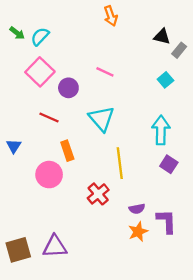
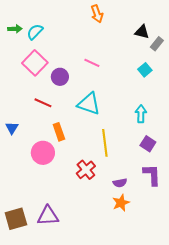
green arrow: (17, 33) -> (15, 29), turned -40
cyan triangle: (102, 119) -> (89, 104), turned -30
cyan arrow: (161, 130) -> (141, 114), size x0.7
purple L-shape: (167, 221) -> (152, 175), moved

